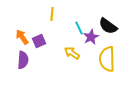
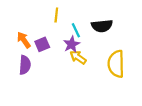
black semicircle: (108, 26) -> (102, 26), moved, turned -42
cyan line: (79, 28) -> (76, 30), moved
purple star: (91, 37) -> (72, 44), moved

